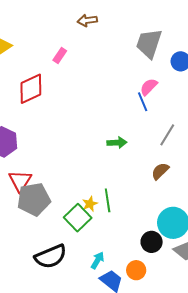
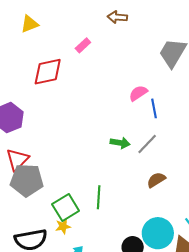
pink semicircle: (149, 87) -> (138, 93), moved
gray line: (167, 135) -> (147, 144), moved
yellow star: (90, 204) -> (63, 226), moved

